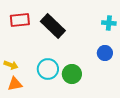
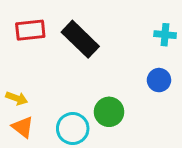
cyan circle: (48, 69) -> (73, 129), moved
orange triangle: (15, 84) -> (23, 127), turned 49

